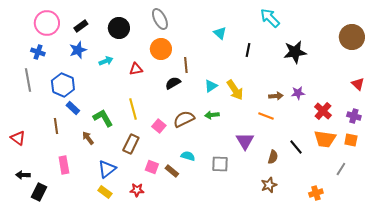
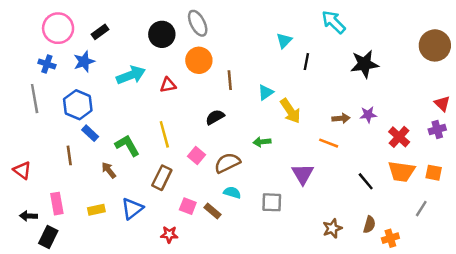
black circle: (119, 28) -> (162, 34), moved
cyan triangle: (220, 33) -> (284, 41), moved, turned 32
blue star: (78, 50) -> (84, 62), moved
cyan arrow: (106, 61) -> (131, 75), size x1.6
black semicircle: (173, 83) -> (215, 117), moved
cyan triangle: (211, 86) -> (266, 92), moved
purple cross: (354, 116) -> (437, 129), moved, turned -32
brown semicircle: (184, 119) -> (227, 163), moved
brown semicircle: (273, 157) -> (369, 225), moved
pink rectangle: (64, 165) -> (57, 204), moved
yellow rectangle: (105, 192) -> (96, 210), moved, turned -48

